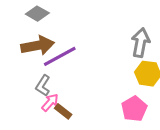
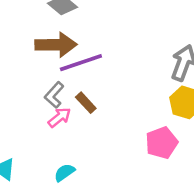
brown rectangle: (63, 111) -> (86, 103), moved

